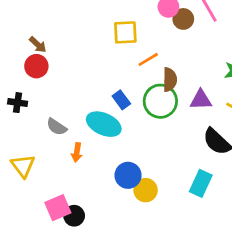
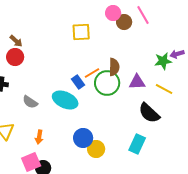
orange line: (148, 59) -> (92, 73), moved
orange arrow: (77, 152) -> (39, 137), moved

